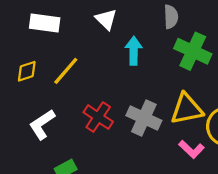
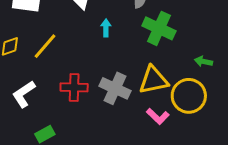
cyan arrow: (134, 51) -> (106, 28), size x0.7
red cross: (98, 117) -> (74, 87), turned -32

